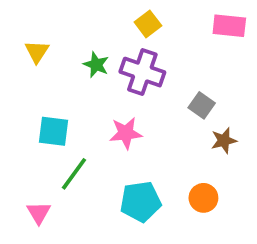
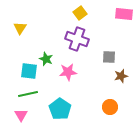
green star: (96, 65) -> (46, 59), moved
gray square: (202, 105) -> (109, 57), turned -32
green line: (74, 174) -> (28, 94), moved, turned 42
cyan pentagon: (141, 202) -> (60, 109), moved, turned -30

